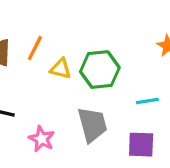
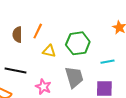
yellow triangle: (61, 69) -> (49, 51), moved

